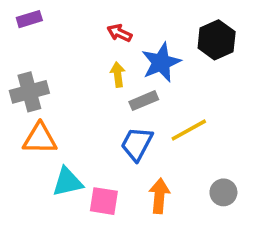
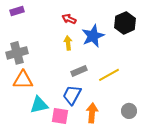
gray rectangle: (144, 101) -> (79, 71), moved
blue trapezoid: (137, 144) -> (72, 95), moved

